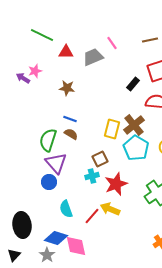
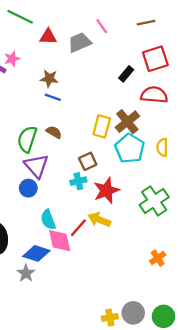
blue line: (70, 119) -> (53, 97), moved
pink diamond: (76, 246) -> (60, 241), moved

